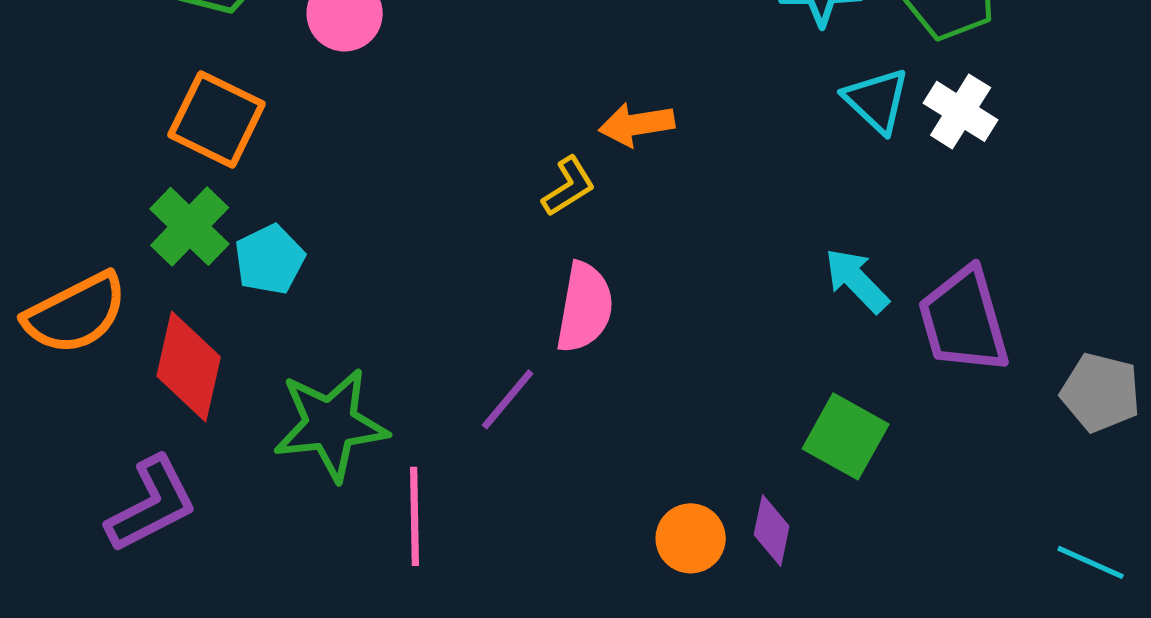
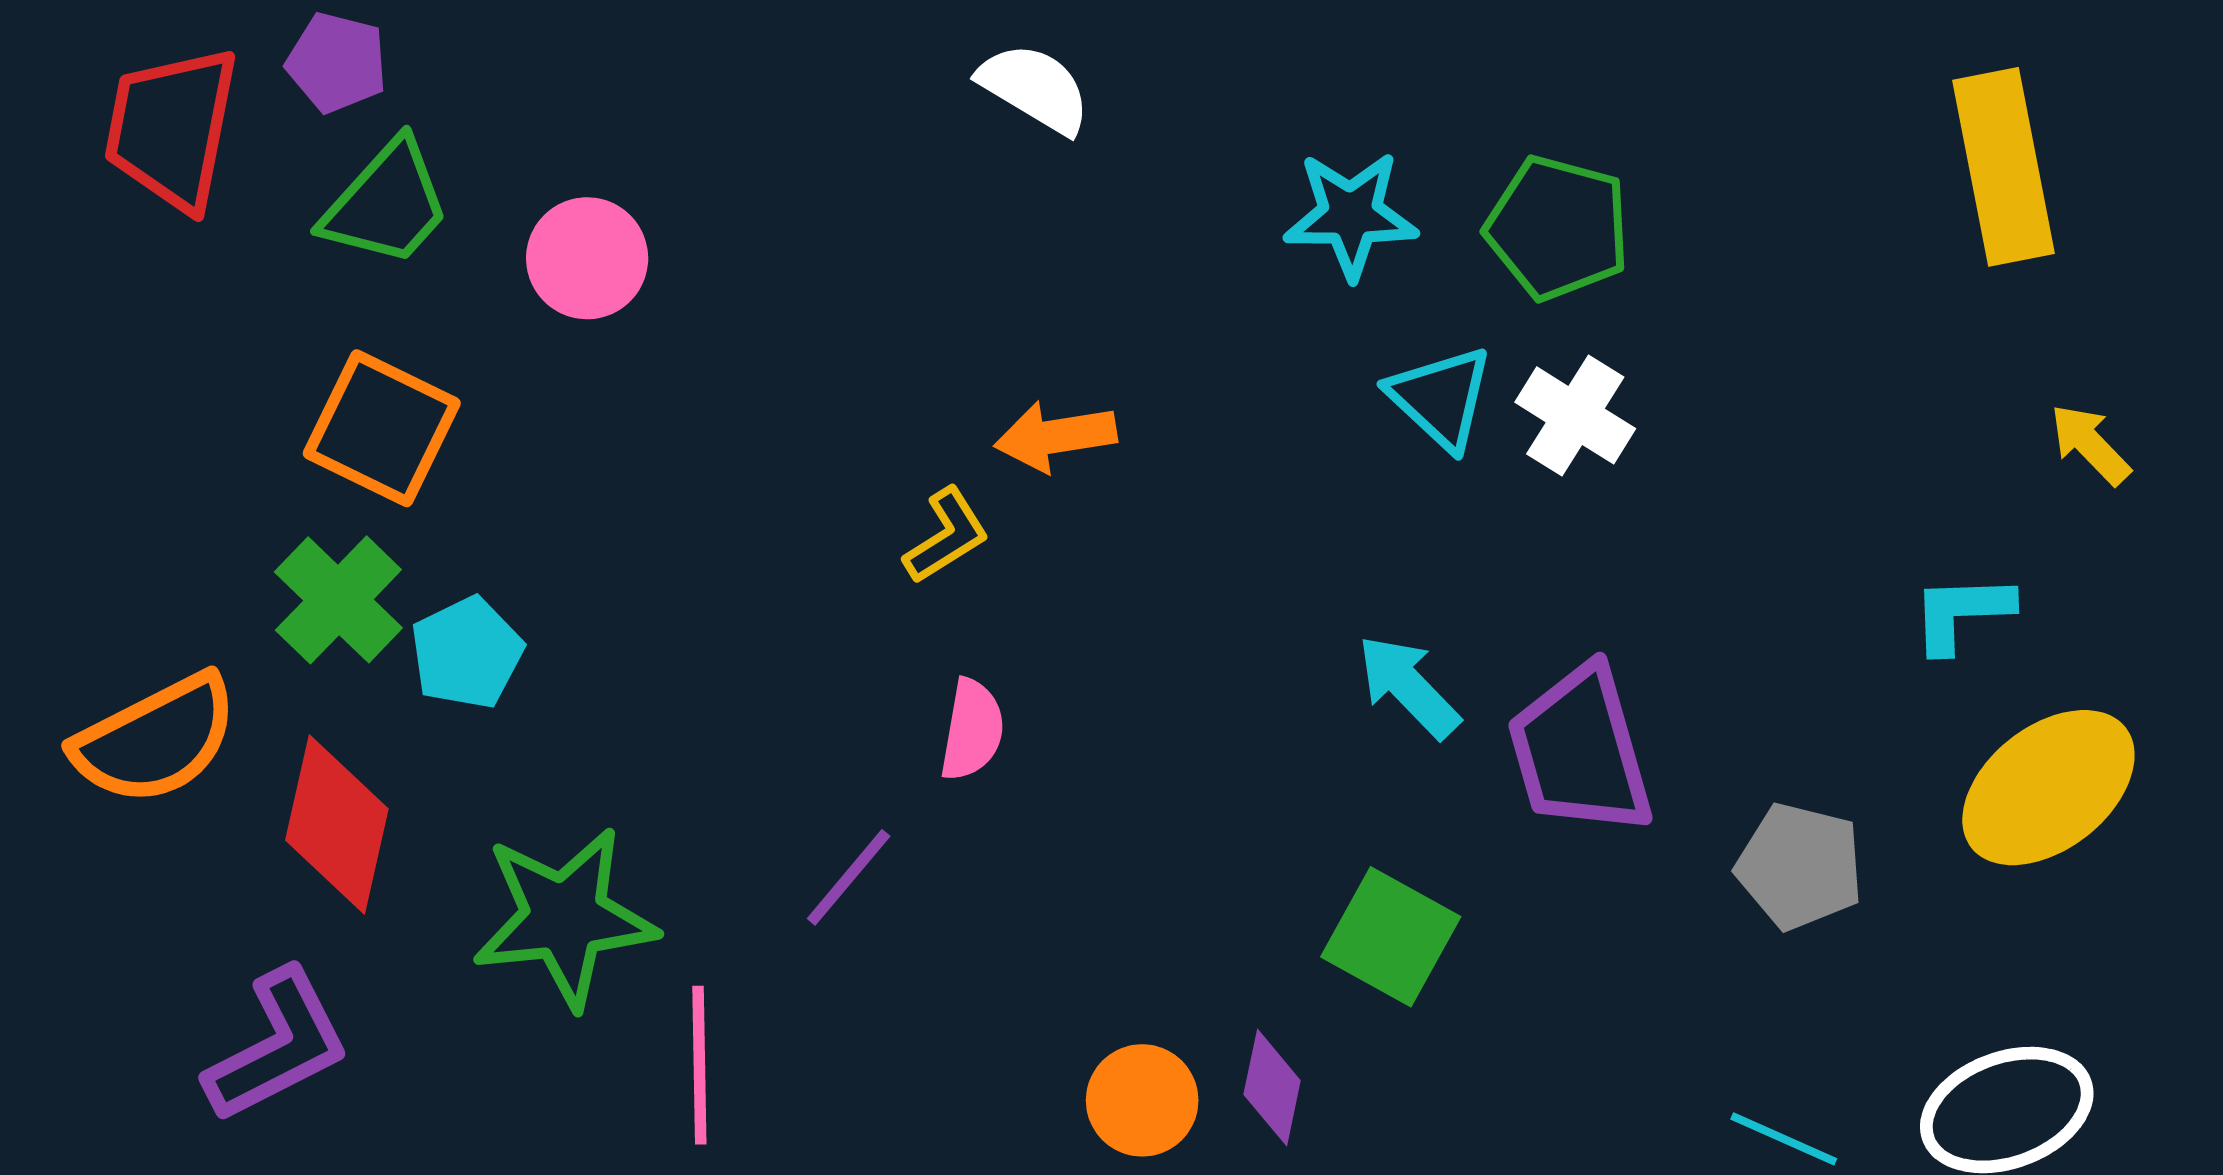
pink semicircle: (585, 307) -> (972, 730), size x0.7

